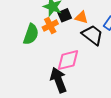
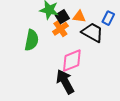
orange cross: (50, 26) -> (60, 29), moved

